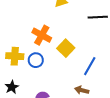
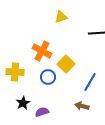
blue circle: (36, 60) -> (48, 77), moved
black star: (12, 87) -> (23, 103), moved

